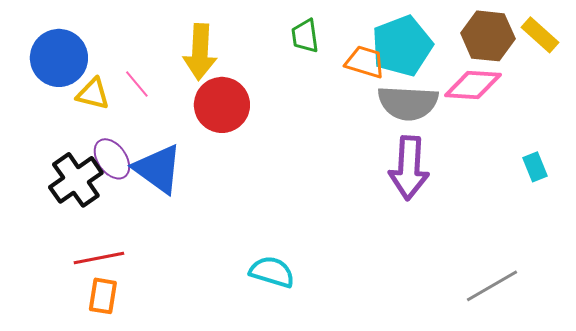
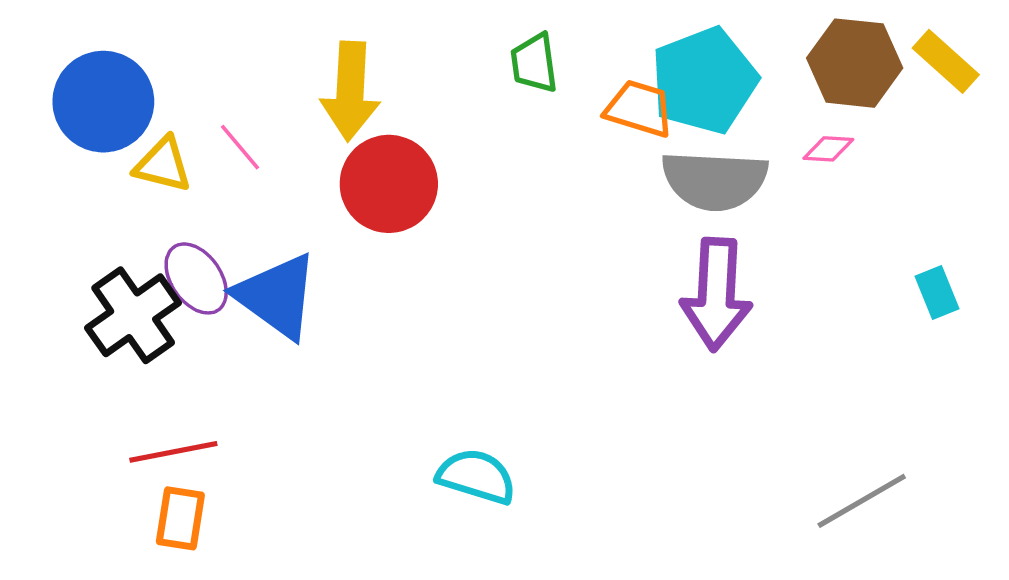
pink diamond: (473, 85) -> (828, 149), size x0.5

